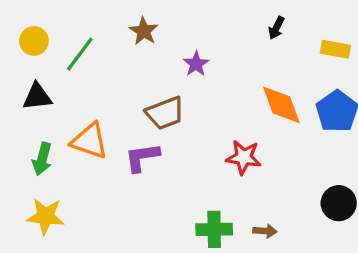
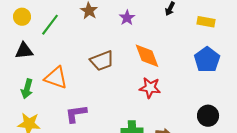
purple star: (196, 64) -> (127, 18), moved
orange diamond: (281, 105) -> (147, 56), moved
purple L-shape: (142, 157) -> (76, 114), moved

